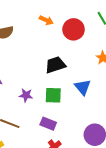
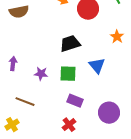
purple rectangle: (48, 124) -> (75, 101), moved

